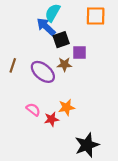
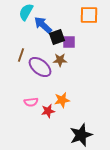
cyan semicircle: (53, 13) -> (26, 12), moved
purple square: (79, 53) -> (69, 42), moved
brown line: (13, 65) -> (21, 55), moved
pink semicircle: (33, 110) -> (31, 102), turned 136

